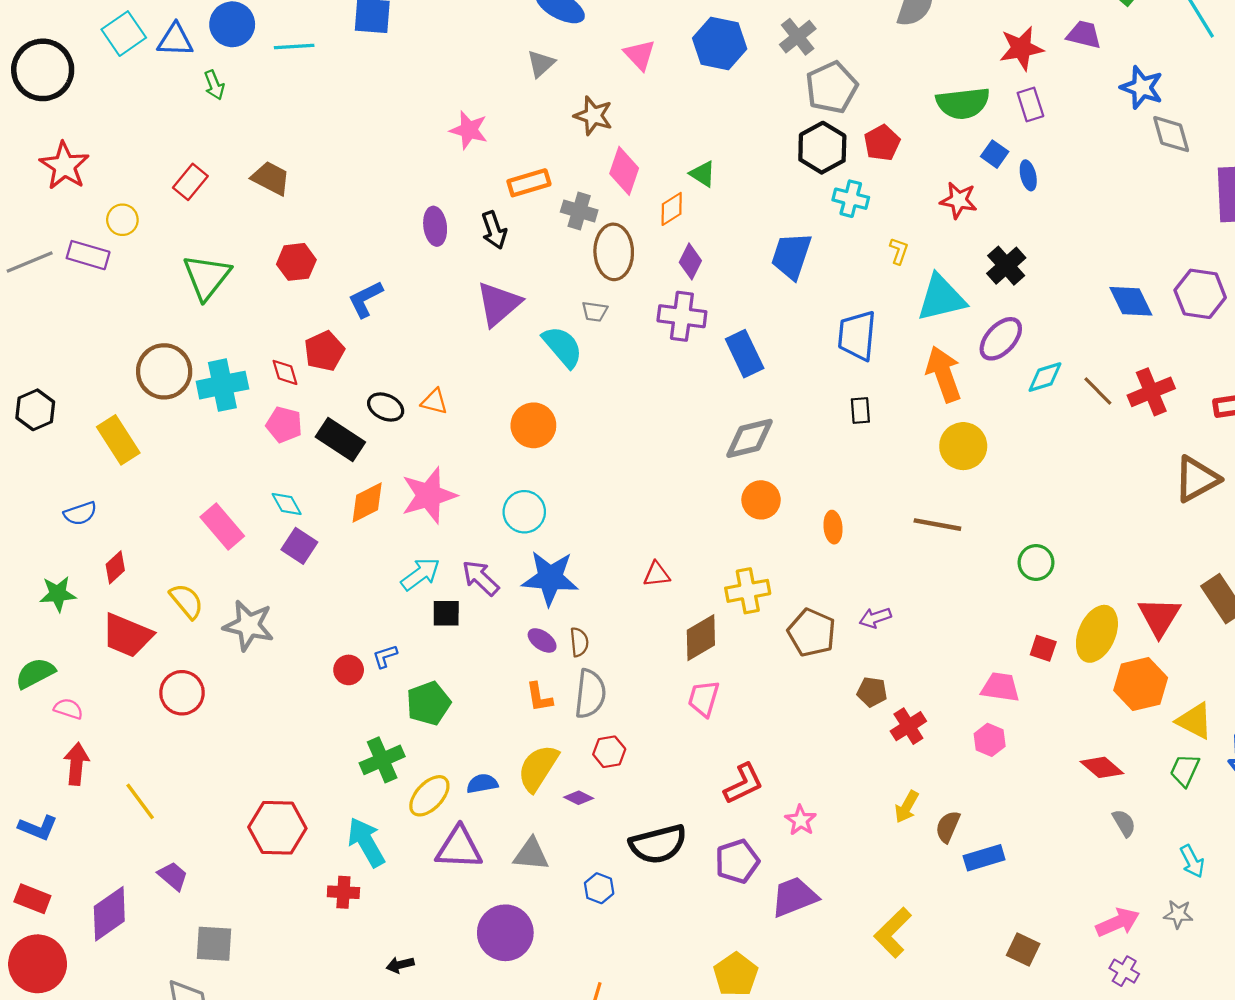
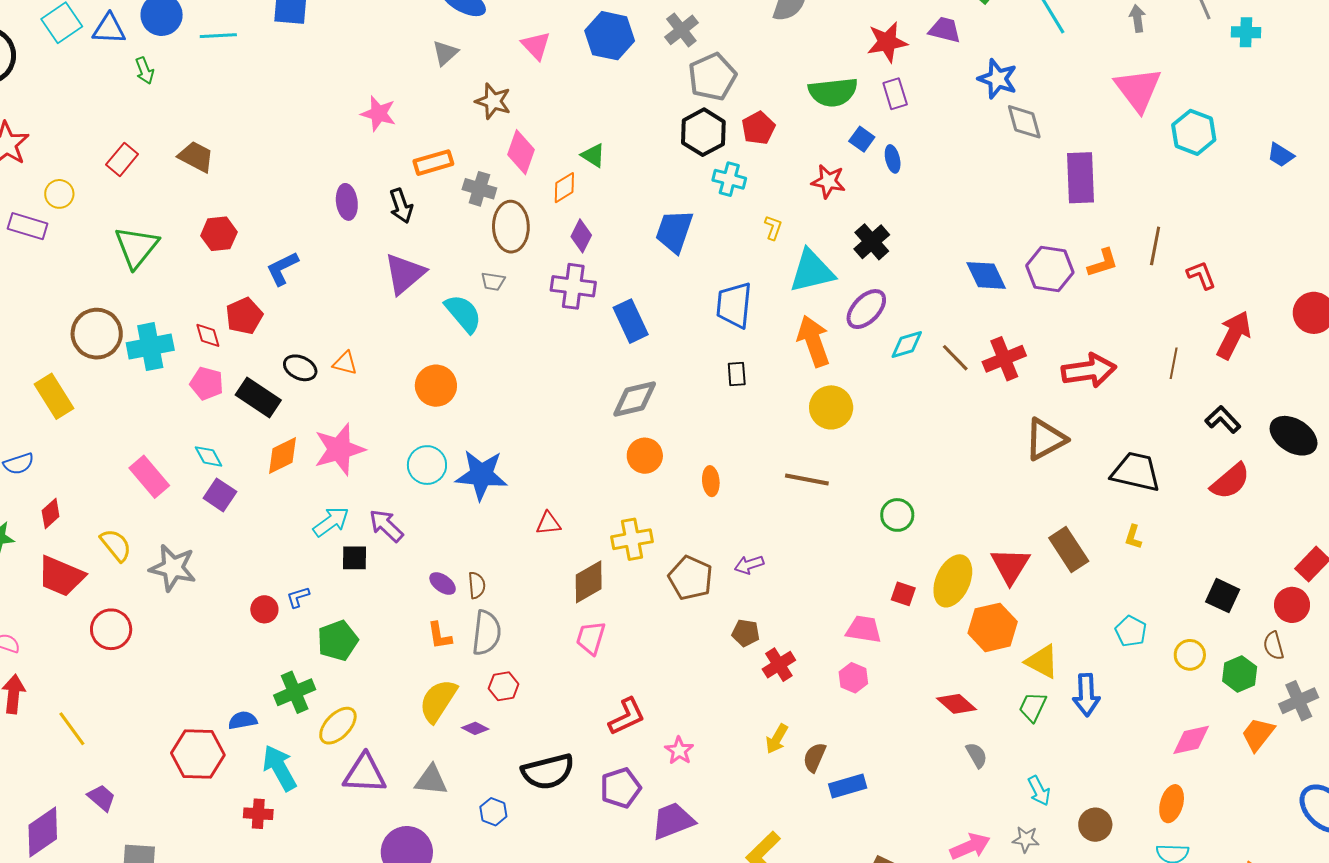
blue star: (550, 578) -> (481, 475), moved
blue semicircle: (482, 784) -> (243, 720), moved

